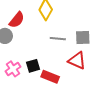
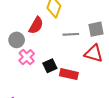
red semicircle: (17, 20) -> (36, 25), moved
pink cross: (13, 69) -> (27, 57), moved

